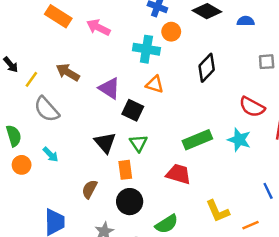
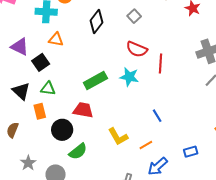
gray square: (267, 62) -> (134, 16), moved, turned -32
black square: (133, 110) -> (41, 62), turned 36
green triangle: (138, 143) -> (48, 89), turned -42
black circle: (130, 202) -> (62, 130), moved

